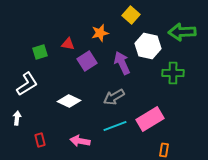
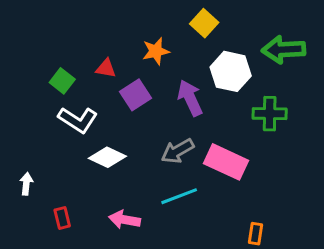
green square: (40, 52) -> (62, 81), turned -35
white L-shape: (27, 84) -> (78, 120), moved, turned 65
pink rectangle: (150, 119) -> (226, 162), moved, turned 56

